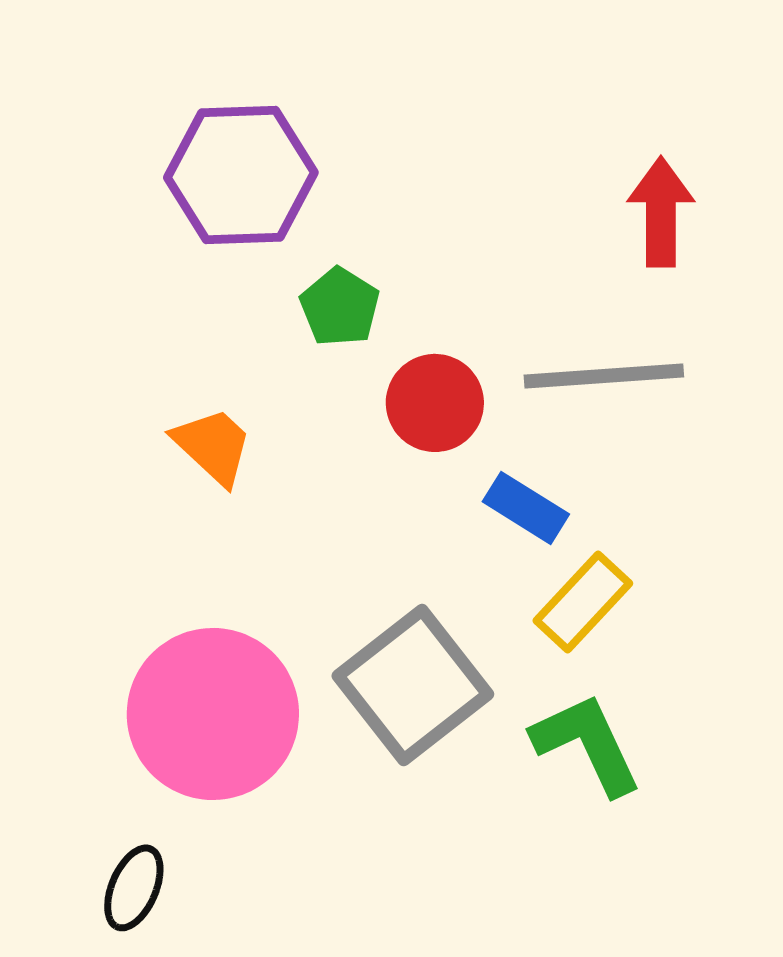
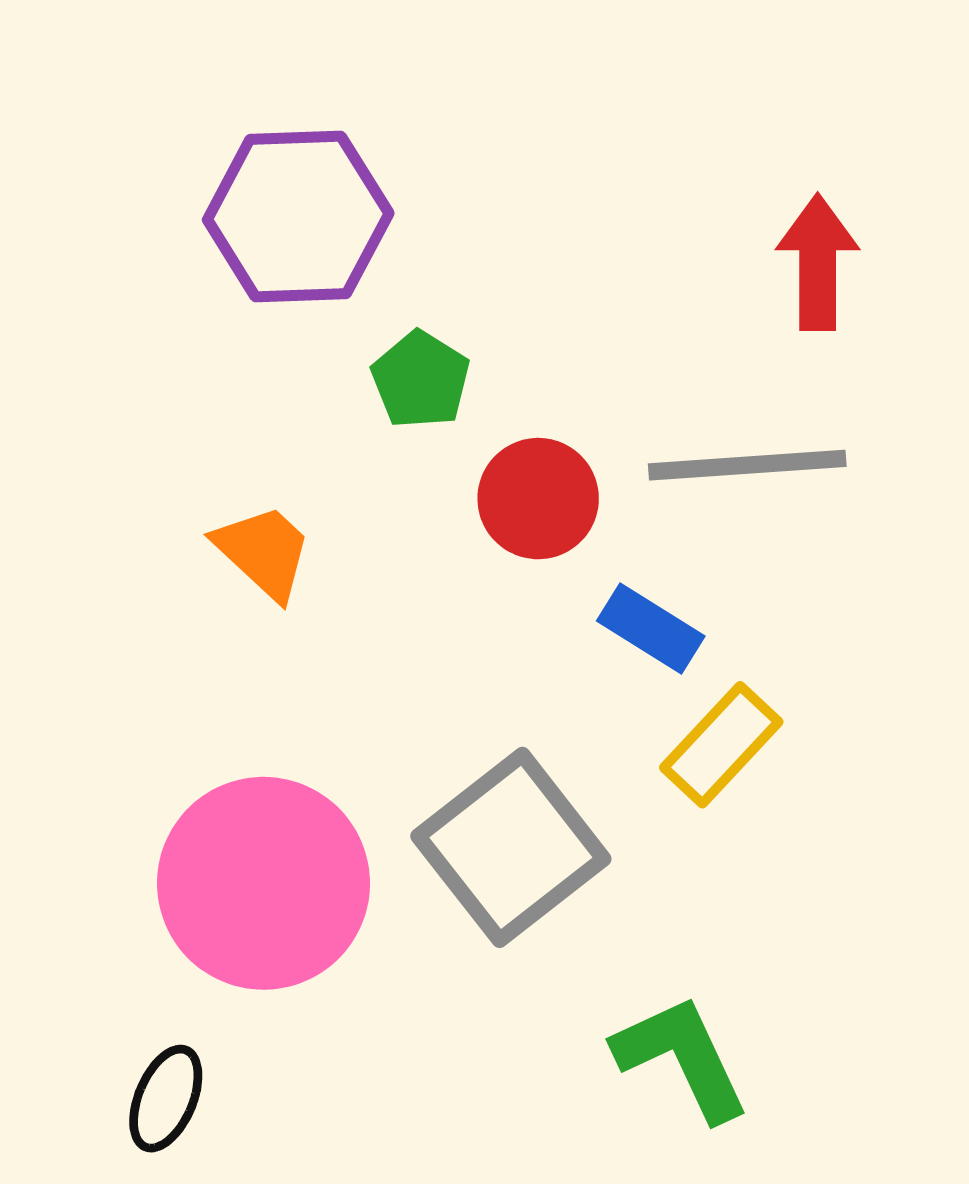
green L-shape: (587, 744) -> (682, 1058), moved

